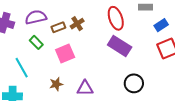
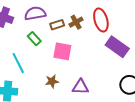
red ellipse: (116, 18) -> (101, 20), moved
pink square: (65, 54) -> (62, 51), turned 30

